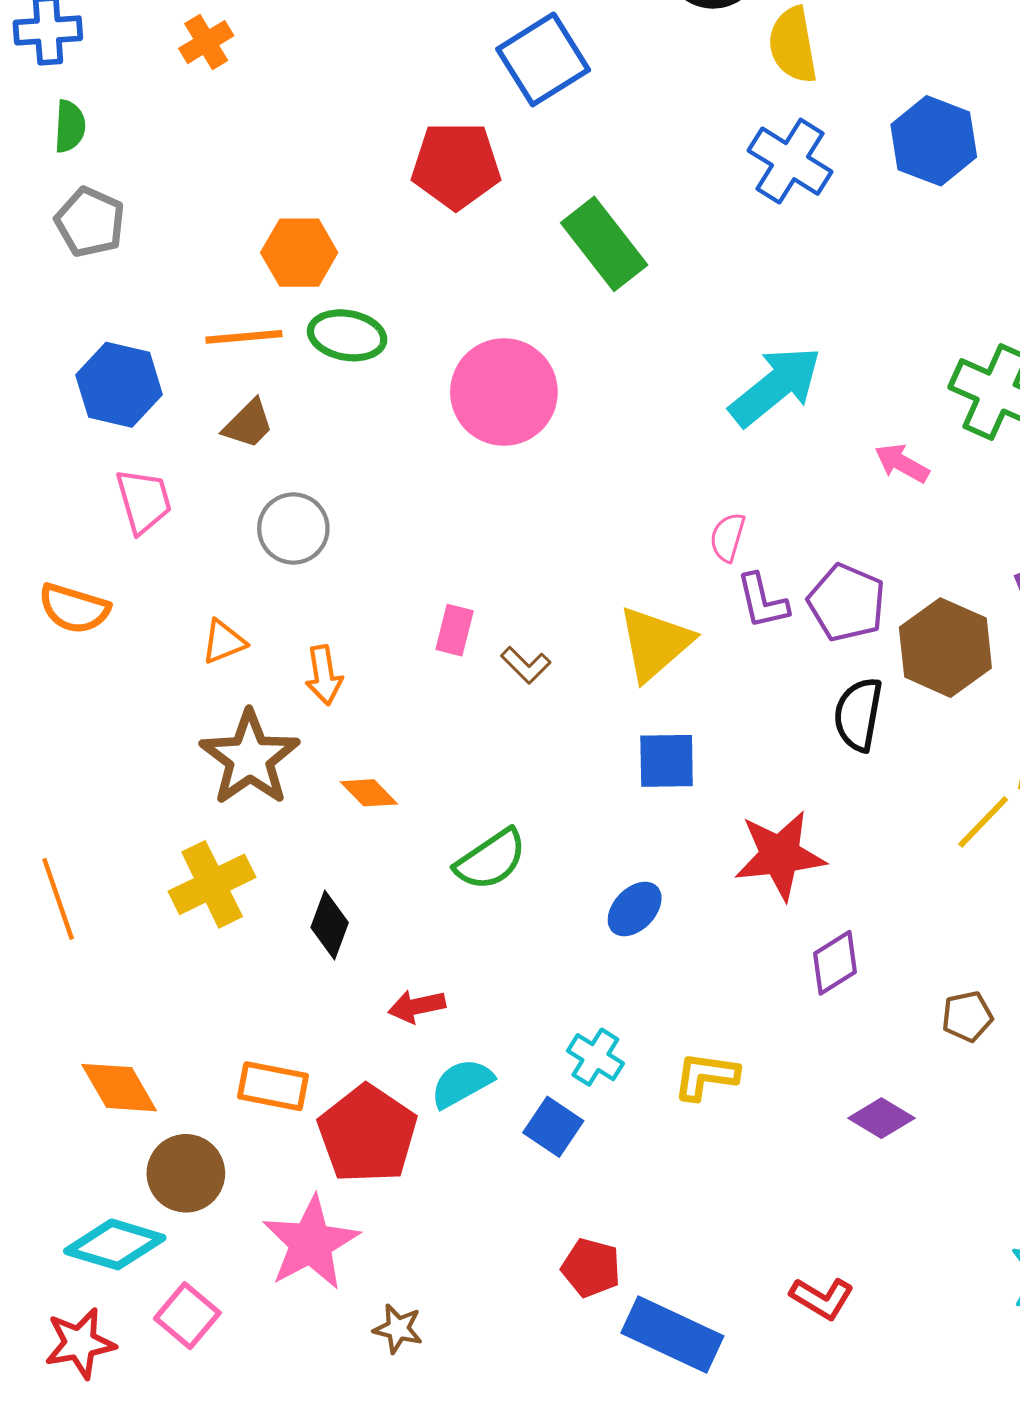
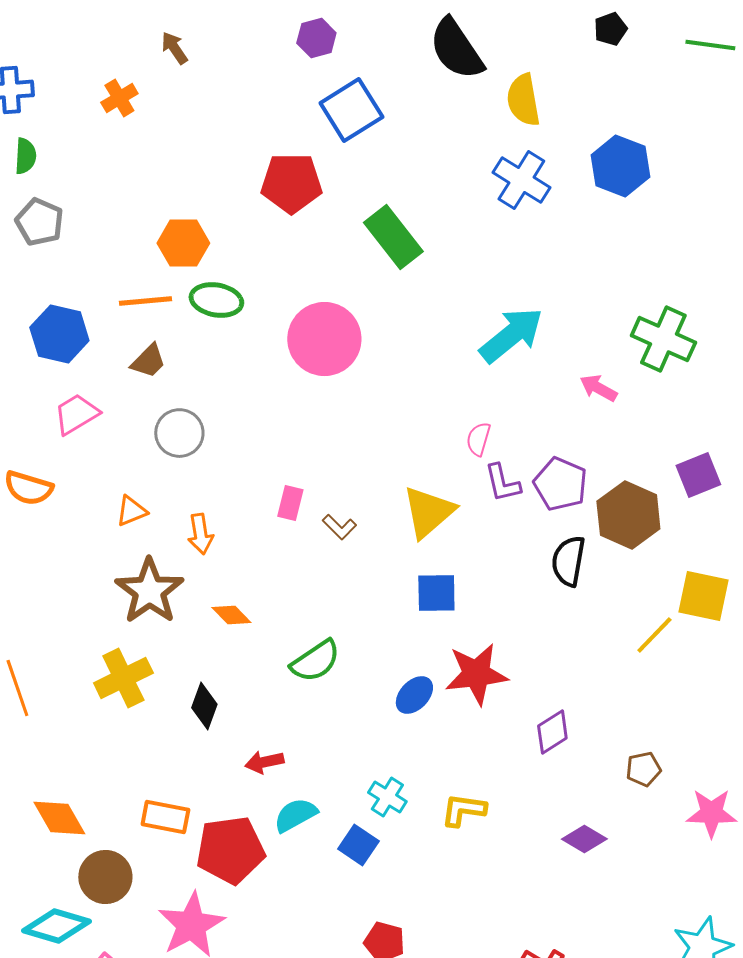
pink trapezoid: (144, 501) -> (76, 414), turned -105
red star: (780, 855) -> (476, 674), moved
red pentagon: (367, 1134) -> (230, 850), turned 30

